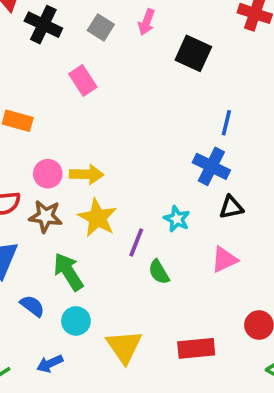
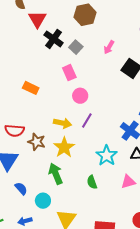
gray square: (101, 27) -> (76, 47), moved
pink circle: (48, 174) -> (80, 96), moved
cyan star: (177, 219) -> (107, 156), size x1.5
purple line: (136, 242) -> (87, 120), moved
green arrow: (68, 272) -> (56, 174), moved

